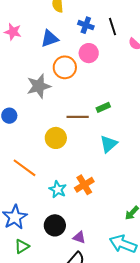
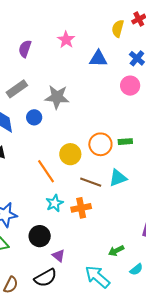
orange circle: (65, 67) -> (100, 144), moved
gray star: (39, 86) -> (57, 97), moved
brown line: (78, 117) -> (91, 182), moved
orange line: (24, 168) -> (46, 171), moved

